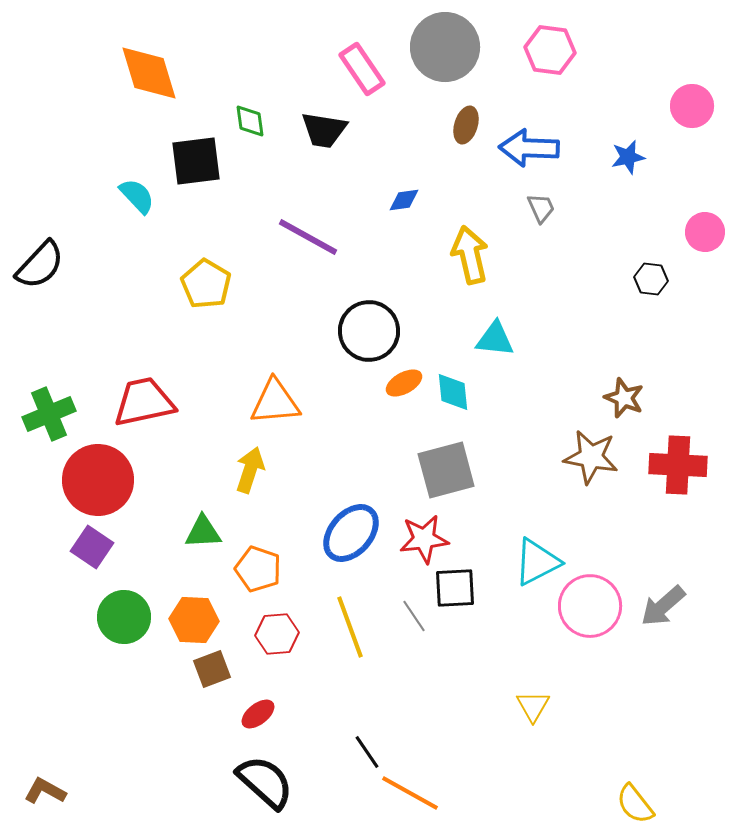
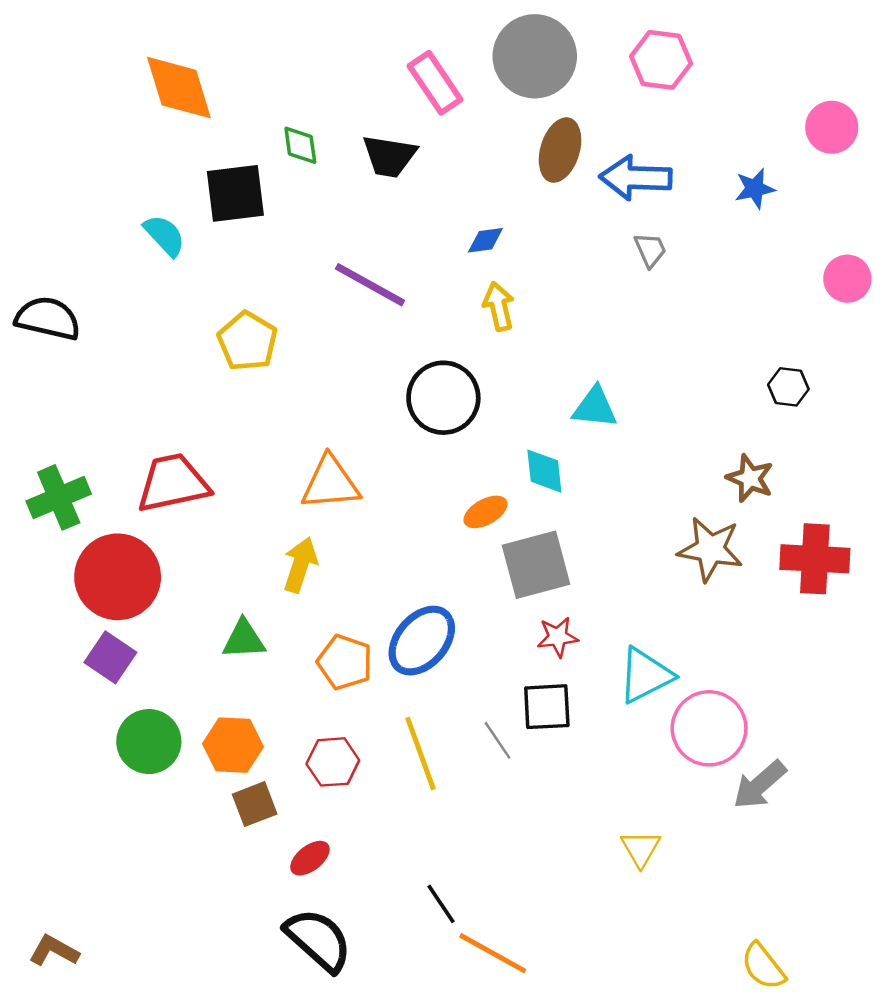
brown ellipse: (466, 125) -> (560, 150), size x1.4
yellow arrow: (470, 255) -> (499, 306), moved, size x0.7
black semicircle: (40, 265) -> (48, 318), turned -120
black hexagon: (651, 279) -> (788, 387), moved
orange ellipse: (404, 383) -> (485, 512), moved
red star: (424, 539) -> (558, 637), moved, size x0.7
orange pentagon: (258, 569) -> (345, 662), moved
gray arrow: (663, 606) -> (760, 785), moved

